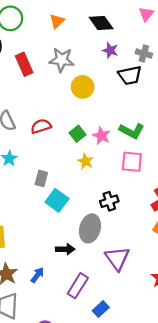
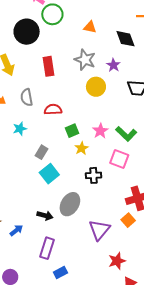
orange triangle: (57, 21) -> (90, 27), turned 40
purple star: (110, 50) -> (113, 65), moved
red rectangle: (24, 64) -> (49, 66), moved
green square: (78, 134) -> (72, 131), moved
black cross: (109, 201) -> (94, 175), moved
purple triangle: (117, 258) -> (99, 230), moved
purple rectangle: (78, 286) -> (47, 248), turned -30

